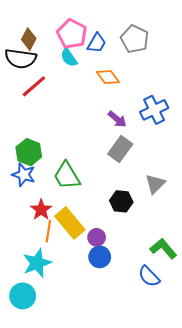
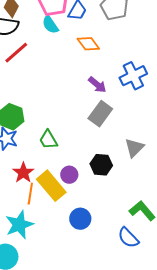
green trapezoid: (67, 176) -> (48, 140), size x0.7
purple circle: (97, 237) -> (69, 175), moved

